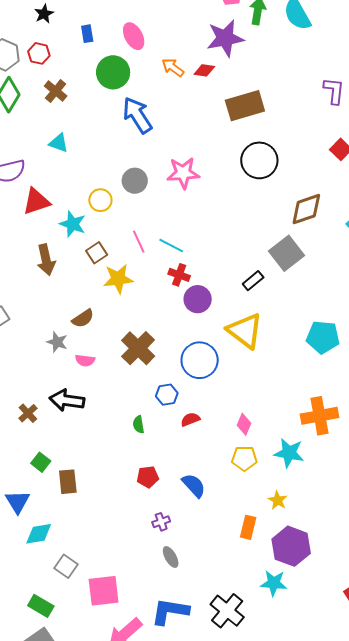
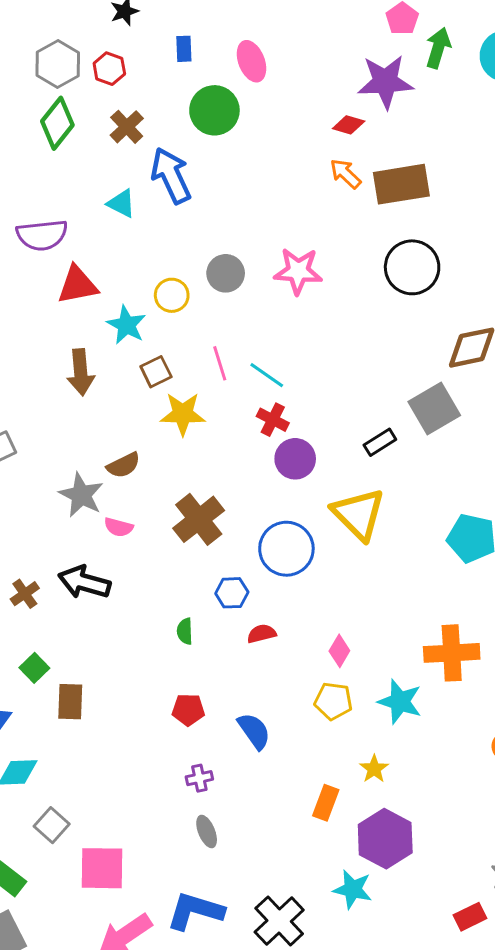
orange arrow: (173, 67) -> (346, 174), moved
blue arrow: (137, 115) -> (171, 175), moved
gray star: (57, 342) -> (81, 495), size x1.4

